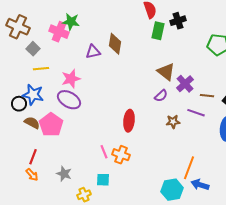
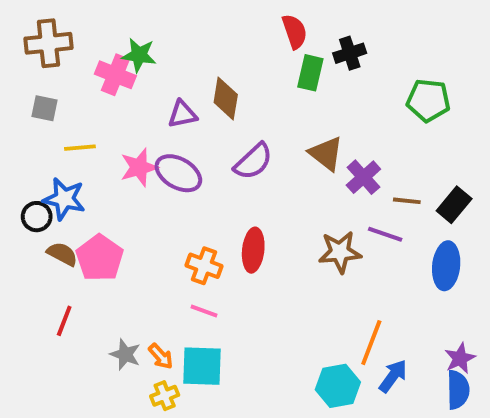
brown cross: (18, 27) -> (48, 43), moved, turned -30
gray square: (33, 49) -> (45, 108), moved, turned -32
purple semicircle: (161, 96) -> (253, 161), moved, size x1.5
purple ellipse: (69, 100) -> (178, 173), moved
brown star: (173, 122) -> (340, 252), size x1.5
pink line: (104, 152) -> (204, 311), turned -48
orange cross: (121, 155) -> (204, 266), moved
orange arrow: (32, 175) -> (161, 356), moved
cyan square: (103, 180) -> (202, 366), size x1.6
blue arrow: (200, 185) -> (393, 376), turned 108

